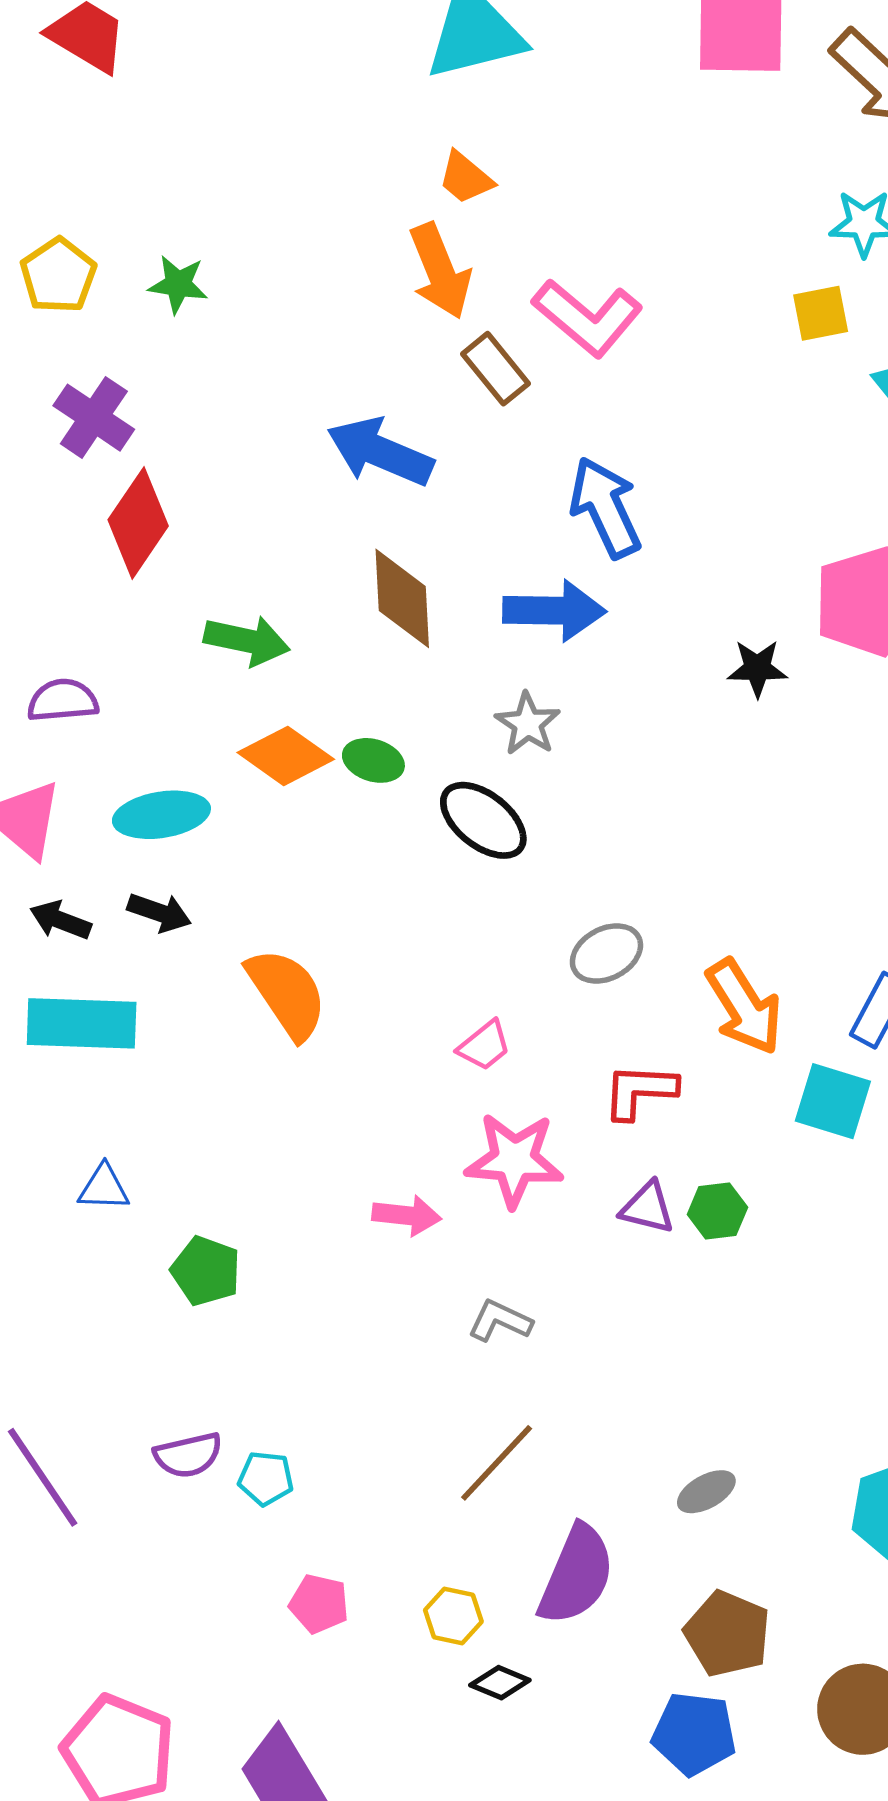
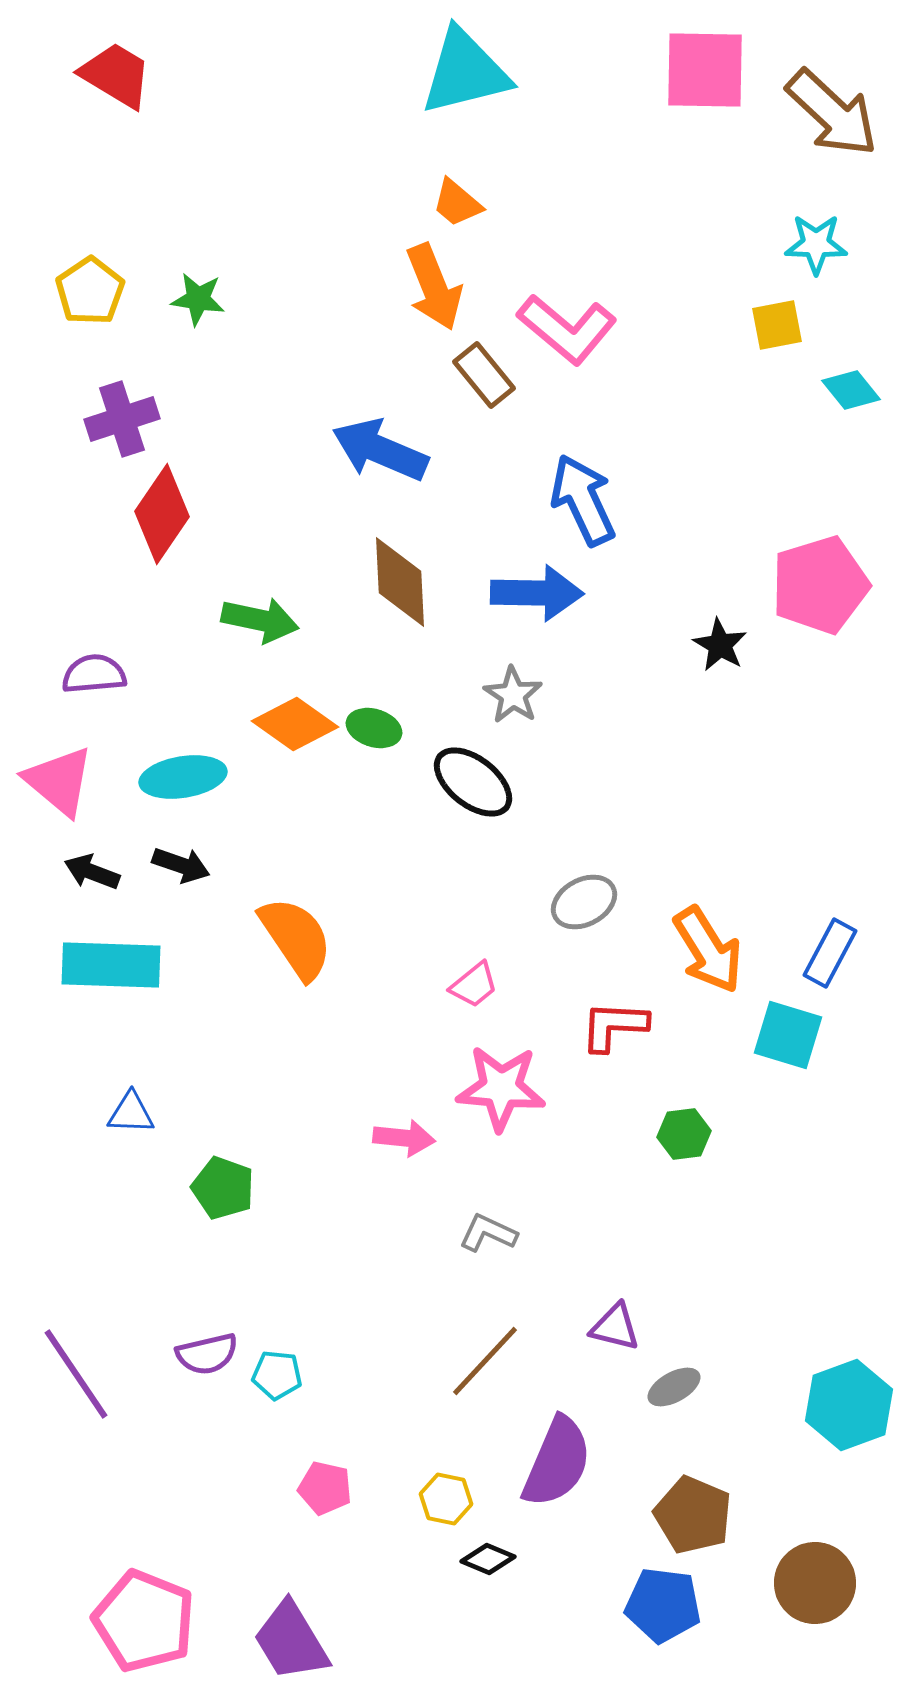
purple cross: (94, 418) -> (122, 419), turned 38
black star: (757, 668) -> (720, 645), turned 30
purple triangle: (648, 1208) -> (615, 1327), moved

